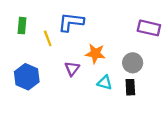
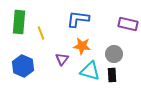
blue L-shape: (71, 22) -> (78, 19), moved
green rectangle: (22, 26) -> (19, 22), size x1.6
cyan triangle: (105, 83) -> (90, 71), size x1.5

